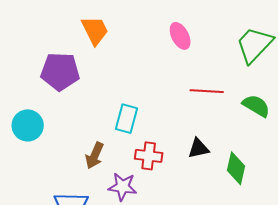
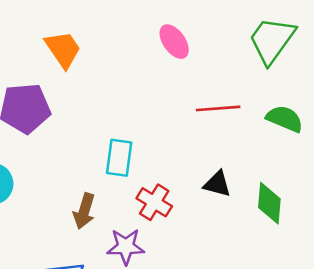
black triangle: (198, 148) -> (217, 184), turned 35
red cross: (149, 156) -> (154, 202), turned 32

